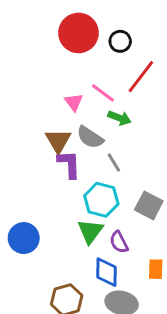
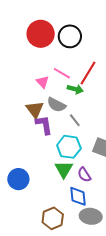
black circle: (120, 41) -> (70, 36), size x1.5
red line: (141, 77) -> (88, 73), moved

